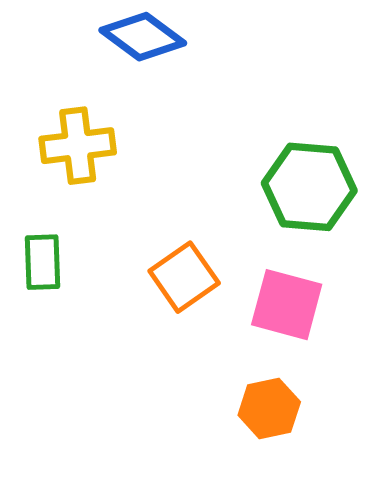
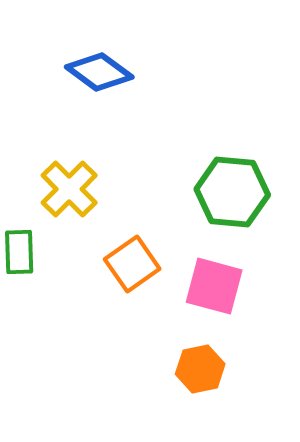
yellow cross: (78, 146) -> (69, 189), moved, turned -38

